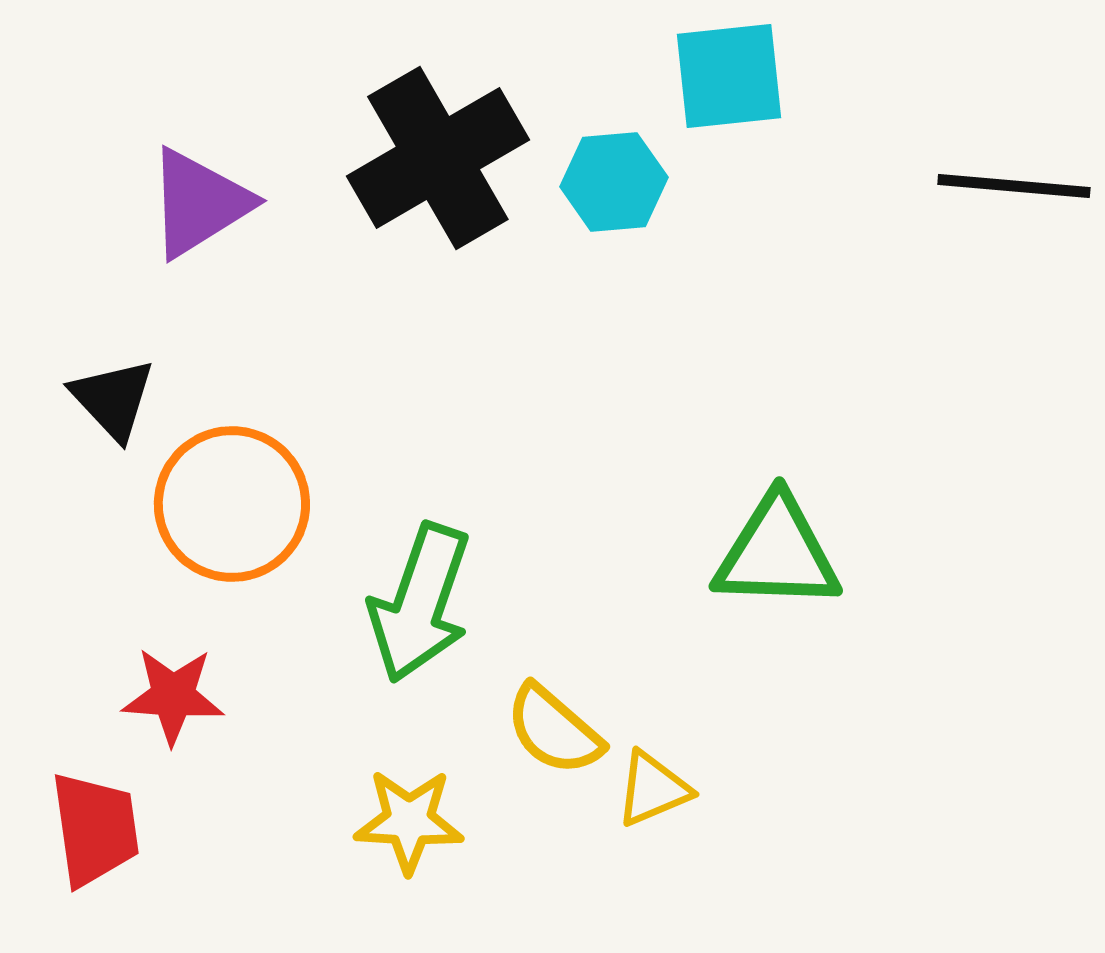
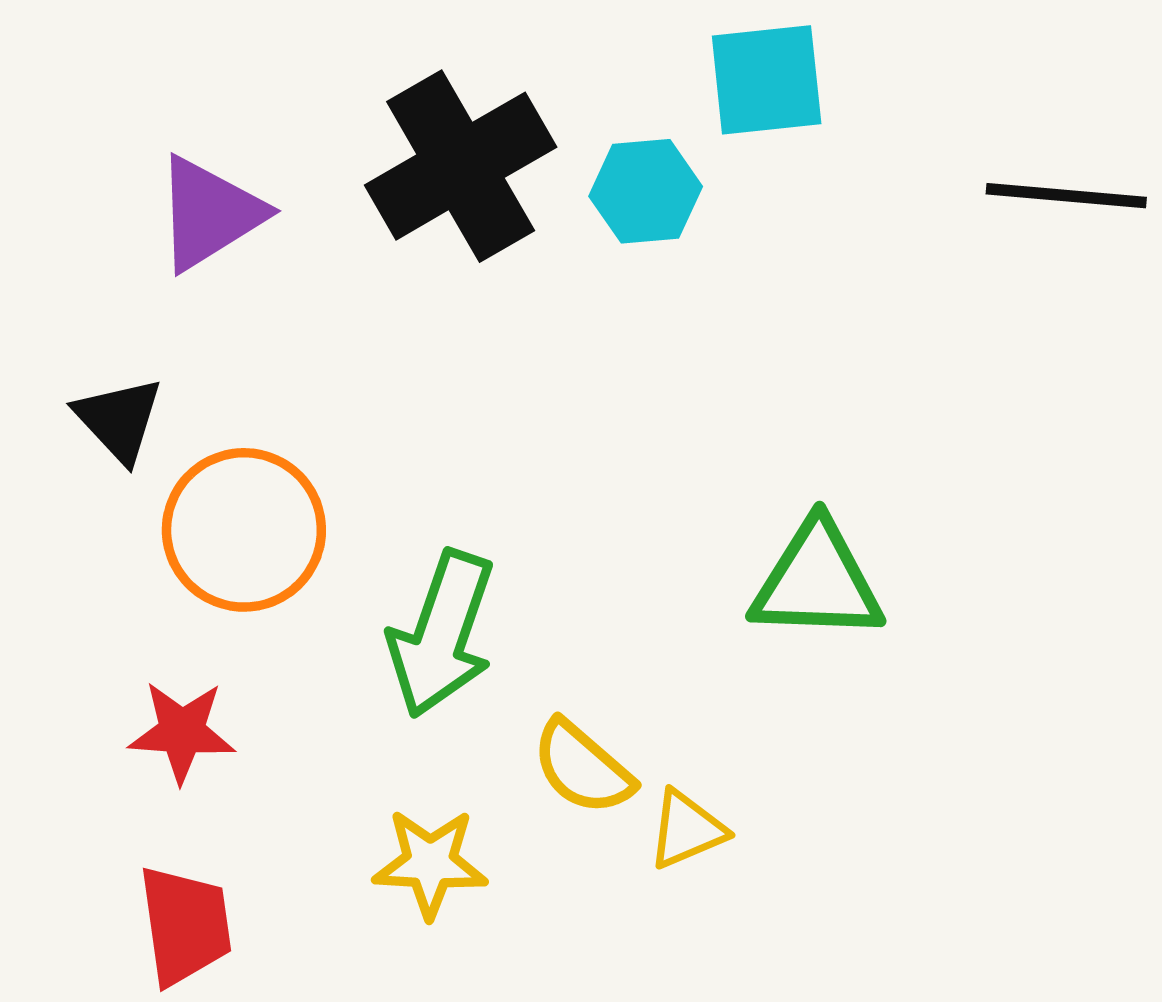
red trapezoid: (95, 829) -> (185, 925), moved

